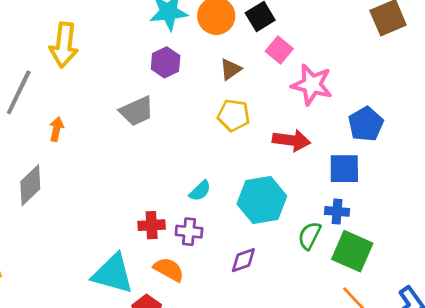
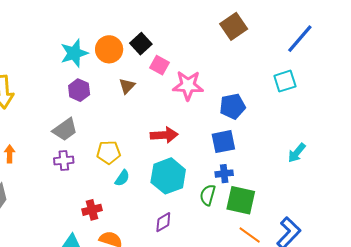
yellow pentagon: (234, 115) -> (109, 152), moved
blue pentagon: (366, 124) -> (233, 106), turned 30
red arrow: (291, 140) -> (164, 135), moved
purple cross: (189, 232) -> (64, 160), moved

